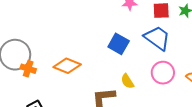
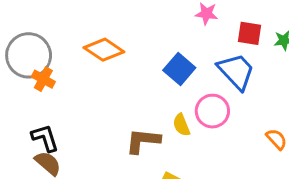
orange diamond: (67, 66) -> (104, 50), moved
pink circle: (163, 73) -> (212, 111), moved

